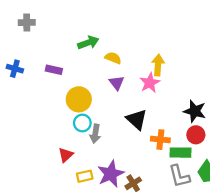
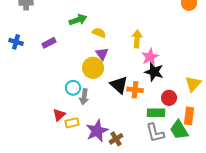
purple rectangle: (54, 70) -> (49, 43), turned -40
pink star: (150, 83) -> (150, 57), moved
yellow circle: (79, 99) -> (93, 68), moved
black star: (195, 111) -> (154, 72), moved
orange cross: (160, 140) -> (135, 90), moved
yellow rectangle: (85, 176) -> (72, 123), moved

